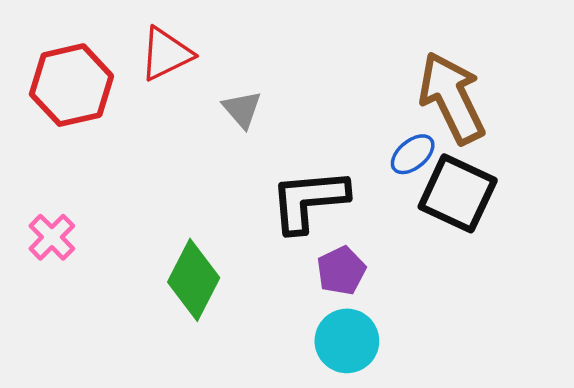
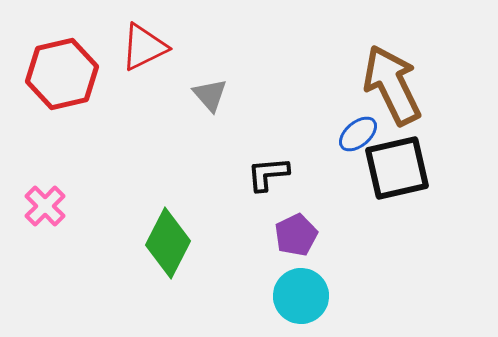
black square: (458, 193) -> (397, 168), turned -38
black L-shape: (309, 200) -> (268, 174), size x0.6

